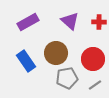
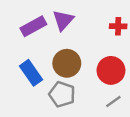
purple triangle: (70, 21) -> (63, 20), moved, turned 30
gray pentagon: (67, 78) -> (62, 94), moved, turned 30

